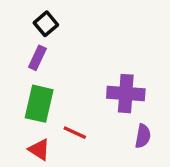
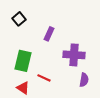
black square: (46, 24) -> (19, 19), moved
purple rectangle: (37, 58) -> (49, 34), moved

